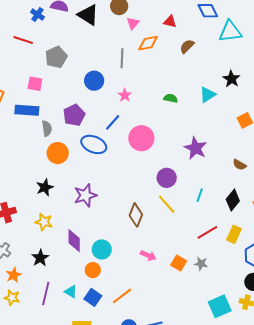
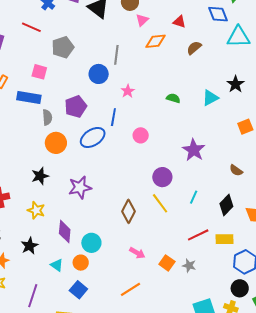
gray line: (122, 58) -> (116, 55), moved
blue line: (113, 122) -> (113, 117), turned -36
pink circle: (141, 138) -> (141, 135), size x0.6
blue ellipse: (94, 144) -> (93, 138), turned -60
yellow rectangle: (234, 234) -> (224, 239), turned 60
cyan triangle: (71, 292) -> (57, 265), moved
purple line: (46, 293) -> (33, 296), moved
orange line: (122, 296) -> (131, 289), moved

